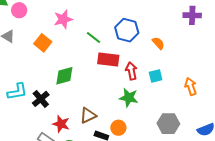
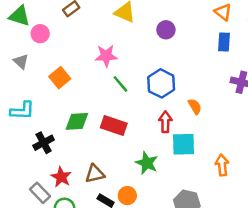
pink star: (63, 19) -> (106, 56), moved
red rectangle: (108, 59) -> (114, 126), moved
red arrow: (131, 71) -> (165, 122), moved
cyan square: (156, 76) -> (184, 144), size x1.5
cyan L-shape: (17, 92) -> (22, 111), moved

